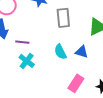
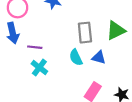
gray rectangle: (63, 18) -> (85, 33), moved

